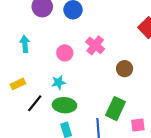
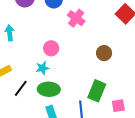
pink cross: (95, 45) -> (76, 18), moved
pink circle: (65, 53) -> (51, 48), moved

